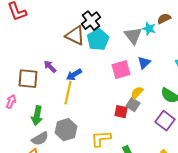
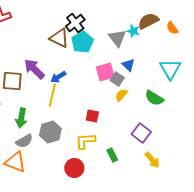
brown semicircle: (164, 19) -> (148, 21), size x1.5
blue triangle: (144, 63) -> (128, 65), turned -32
purple arrow: (50, 67) -> (34, 69), size x1.6
gray square: (133, 105) -> (117, 79), moved
red square: (121, 112) -> (92, 116), moved
purple square: (165, 121) -> (141, 133), moved

